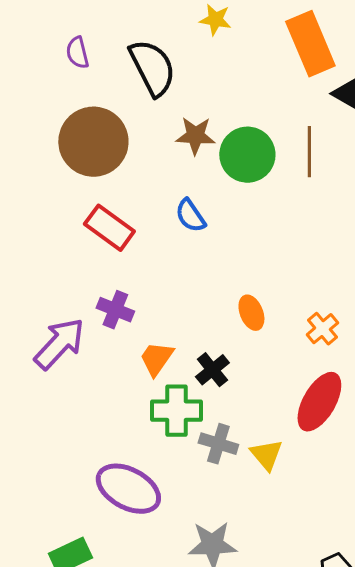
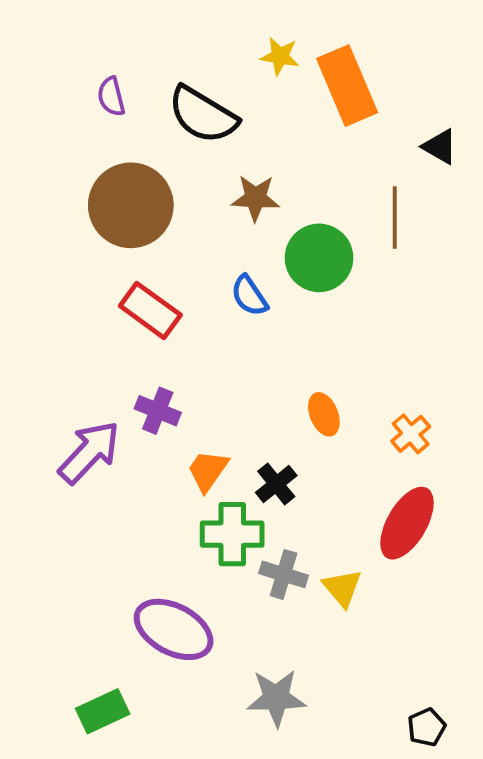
orange rectangle: (310, 44) -> (347, 86), moved
black semicircle: (152, 68) -> (203, 115), turned 148
green circle: (247, 155) -> (319, 258), moved

